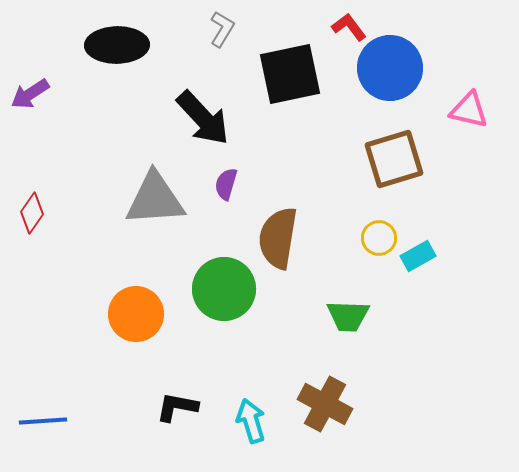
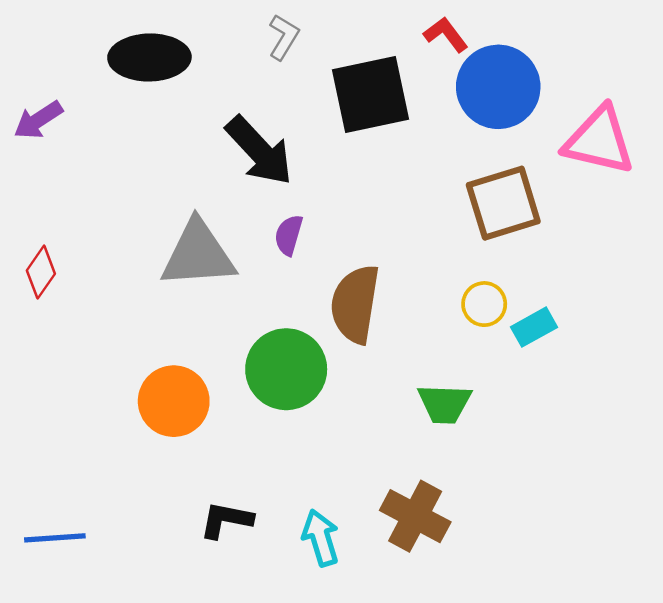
pink triangle: (469, 110) -> (599, 141), size x1.5

